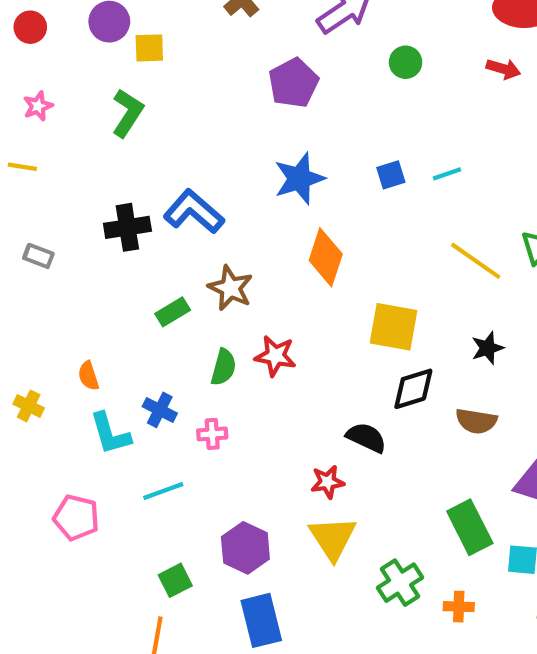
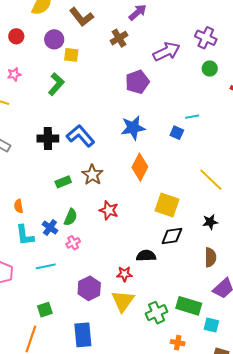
green circle: (406, 62) -> (210, 69), moved
cyan line: (447, 174) -> (192, 117), moved
blue square: (391, 175) -> (177, 133), turned 32
green semicircle: (224, 367) -> (71, 217), moved
brown semicircle: (476, 421) -> (210, 257), moved, turned -108
pink cross: (212, 434) -> (73, 243), turned -32
black semicircle: (366, 438) -> (146, 256), turned -36
green rectangle: (470, 527) -> (189, 306), turned -55
purple hexagon: (245, 548) -> (89, 288), moved
green cross: (400, 583) -> (157, 313), moved

